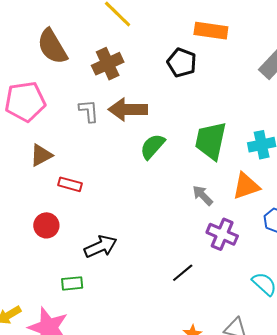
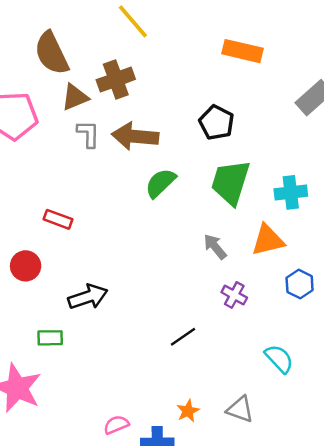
black pentagon: (182, 63) -> (216, 123), moved
brown triangle: (41, 155) -> (75, 97), moved
purple cross: (222, 234) -> (234, 295), size x0.7

